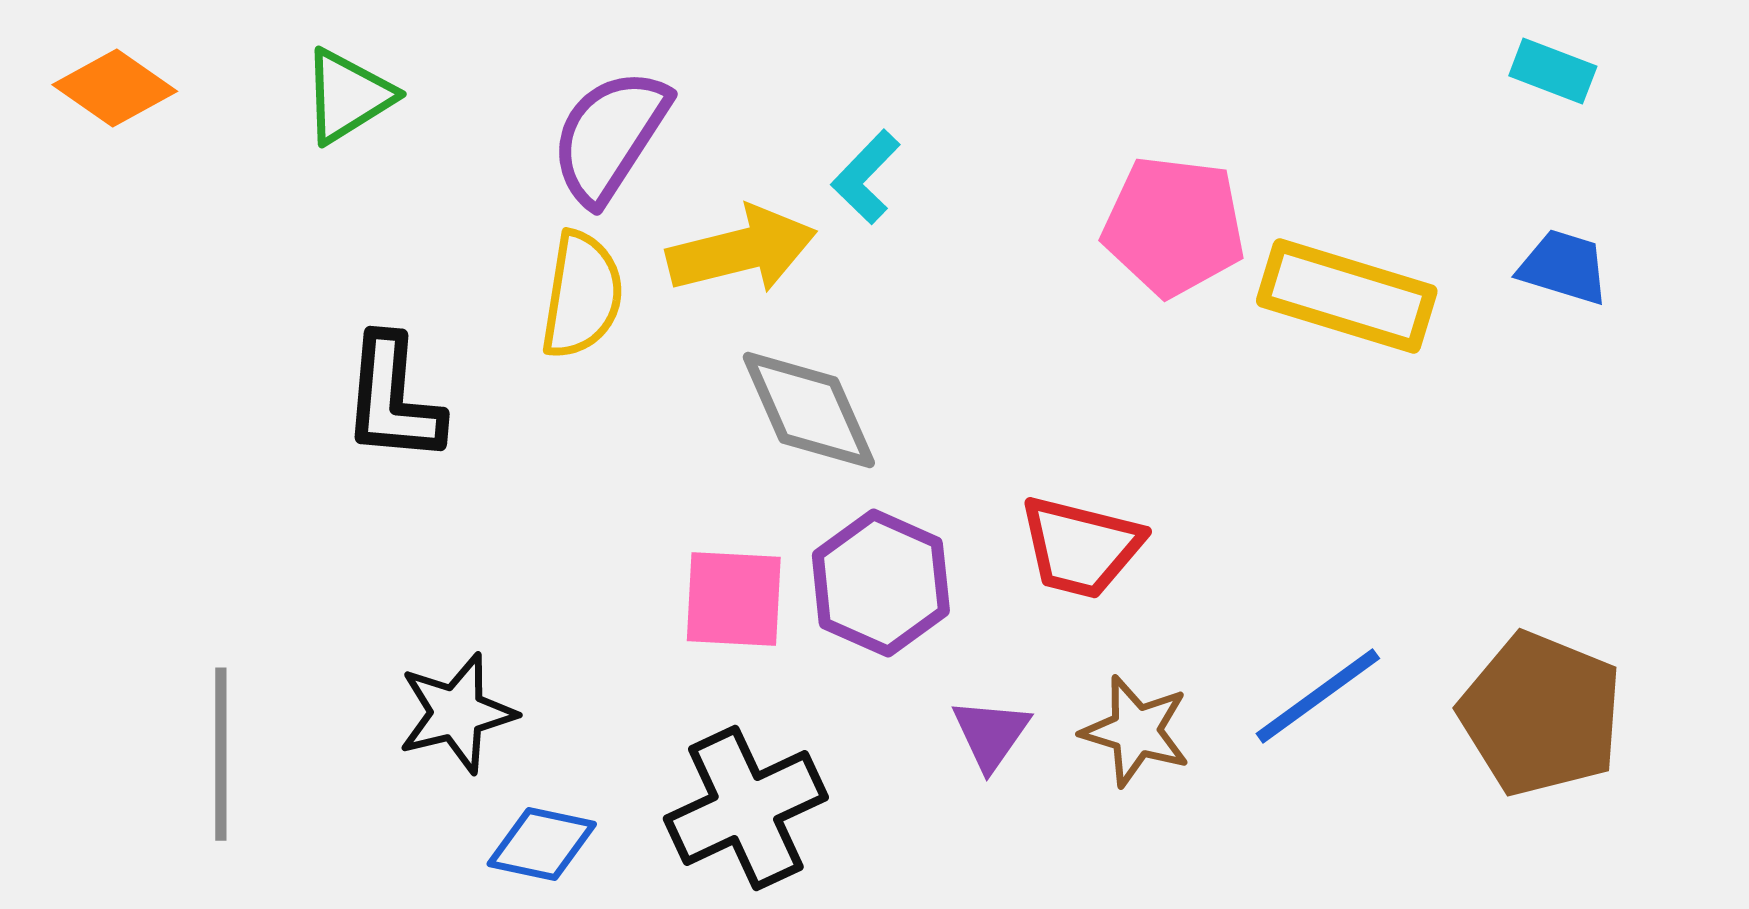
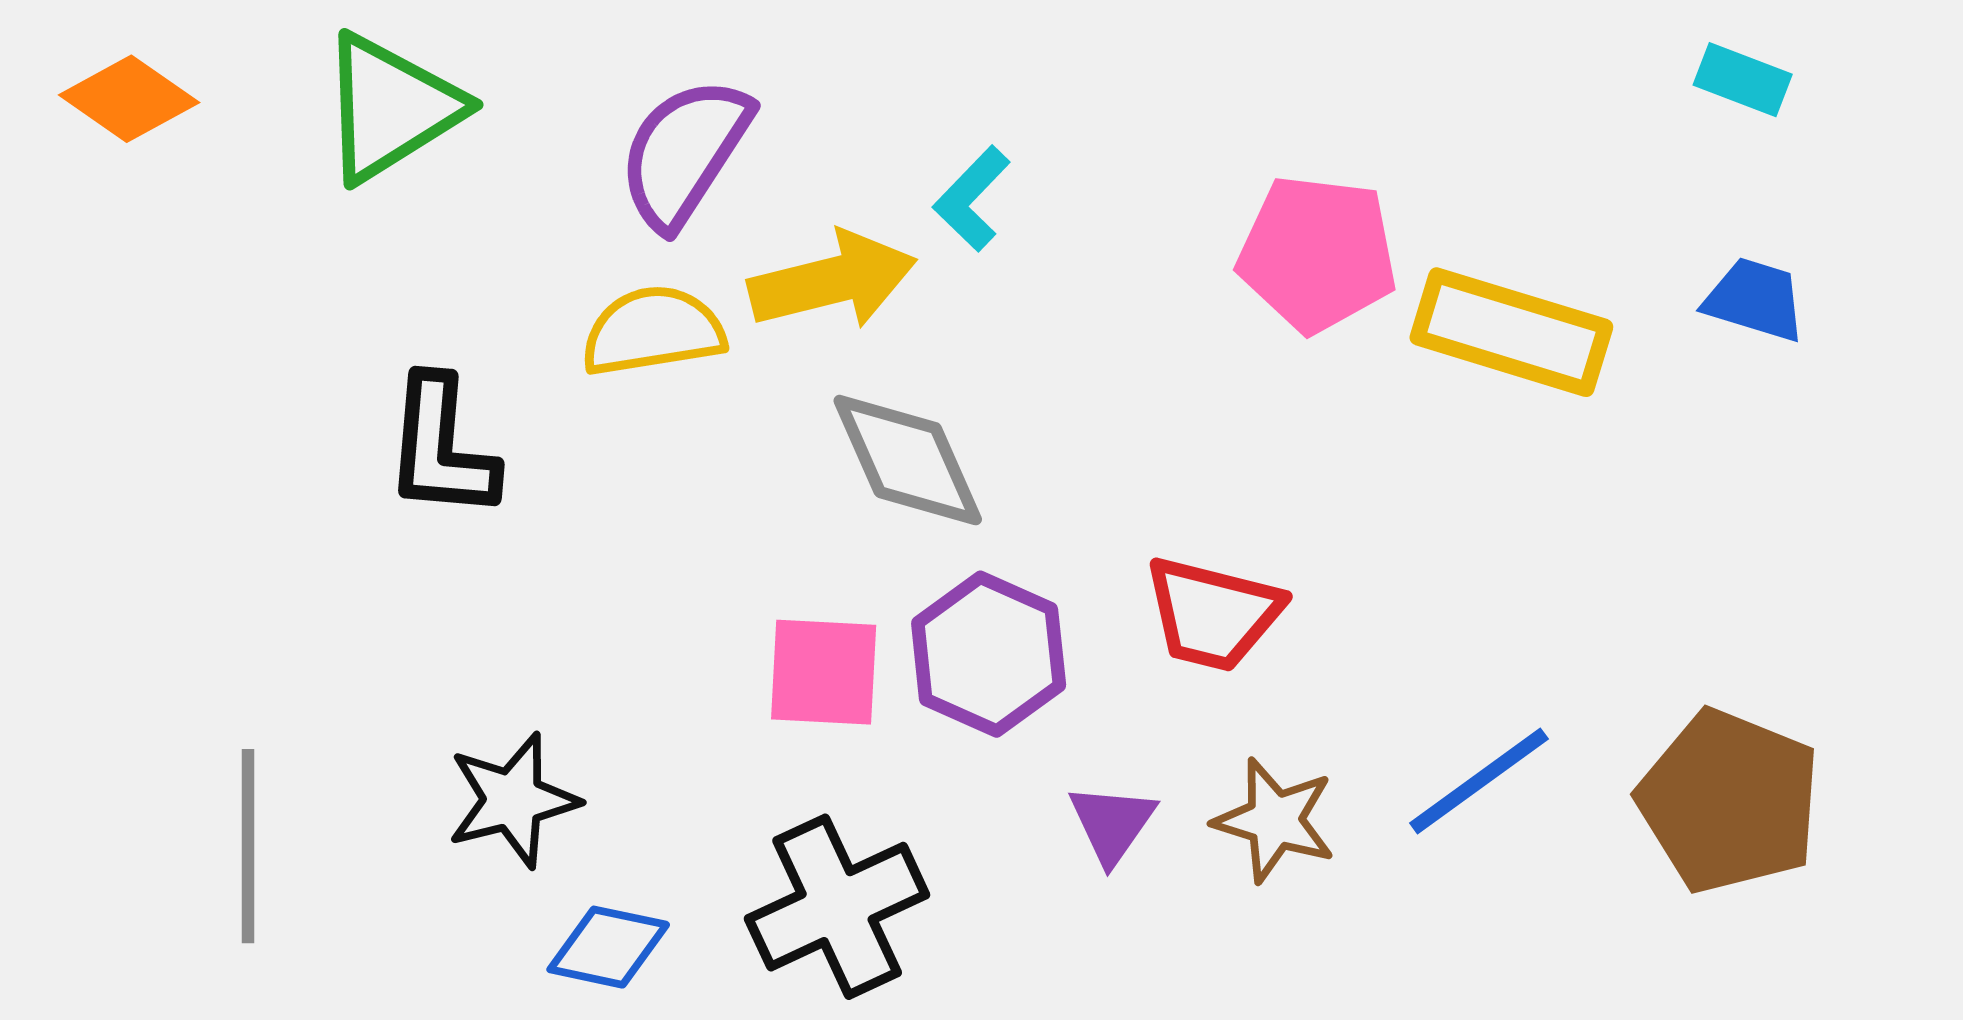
green triangle: (348, 96) -> (390, 108), size x1.4
yellow semicircle: (582, 295) -> (653, 331), turned -108

